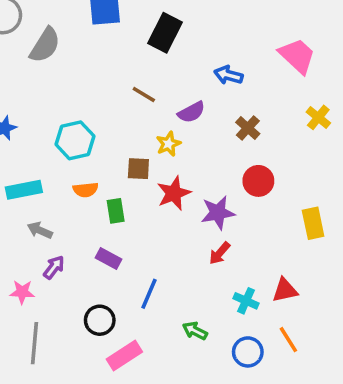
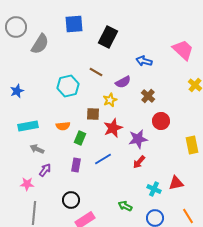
brown cross: (248, 128) -> (148, 96), moved
cyan hexagon: (75, 140) -> (68, 86), moved
green rectangle: (116, 211) -> (80, 138), turned 32
purple rectangle: (109, 258) -> (76, 165), turned 72
blue line: (149, 294) -> (103, 159), moved, turned 36
orange line: (288, 340) -> (188, 216), moved

